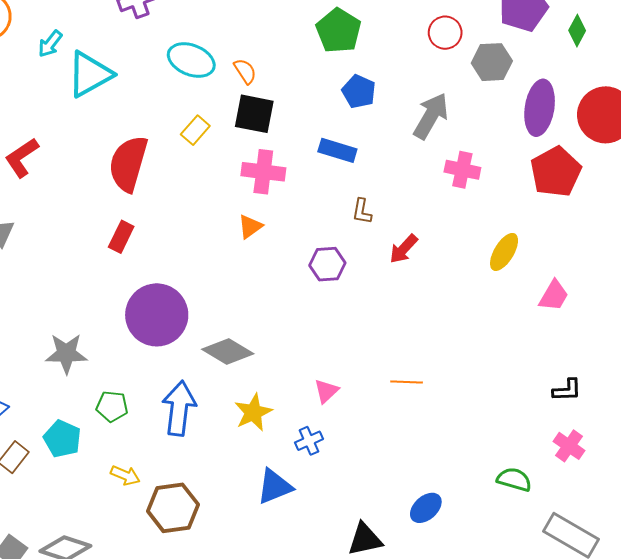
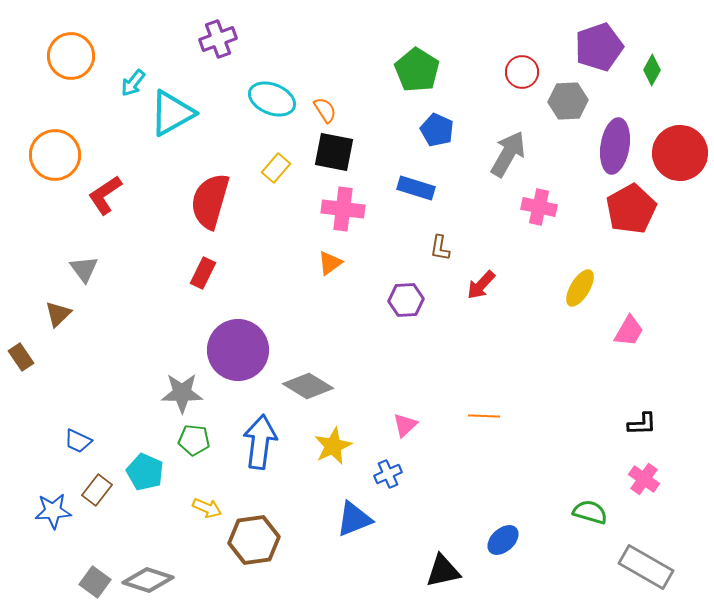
gray star: (66, 354) -> (182, 393), moved

